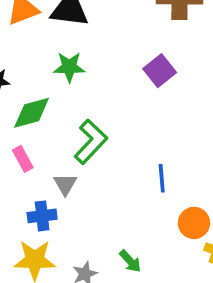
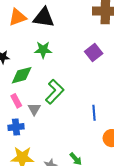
gray triangle: (65, 184) -> (34, 109), moved
blue cross: (42, 216) -> (16, 127), moved

